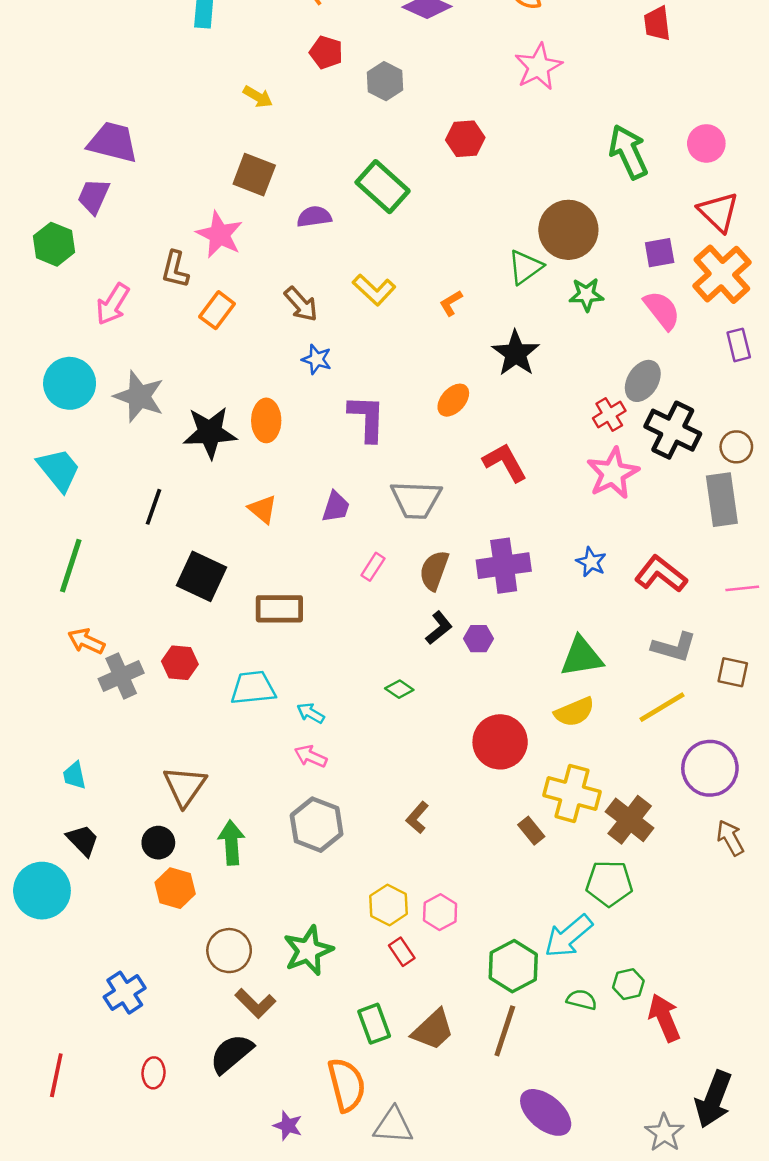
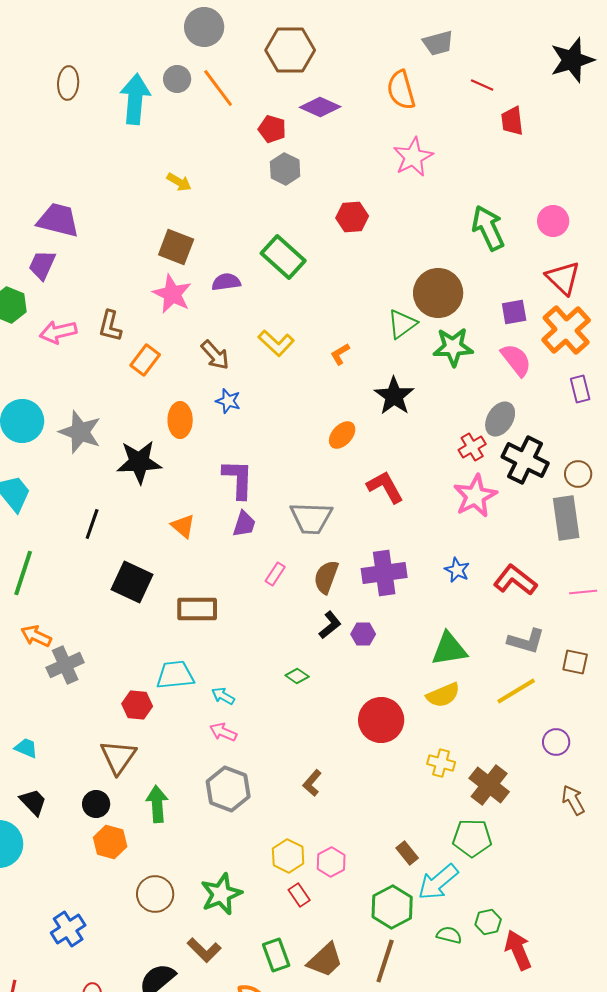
red pentagon: (326, 52) -> (272, 129), moved
pink star: (219, 235) -> (172, 294), moved
green star: (586, 295) -> (453, 347), size x1.4
pink arrow: (113, 304) -> (58, 332), moved, turned 45
purple L-shape: (367, 418) -> (238, 479), moved
orange ellipse: (266, 420) -> (180, 420), moved
red hexagon: (180, 663) -> (137, 705), moved
purple circle: (710, 768) -> (556, 742), size x0.6
cyan trapezoid: (74, 775) -> (26, 748), turned 125
yellow cross: (572, 793) -> (441, 763), size x0.6
brown rectangle: (531, 831) -> (407, 853), moved
brown L-shape: (255, 1003) -> (204, 950), moved

